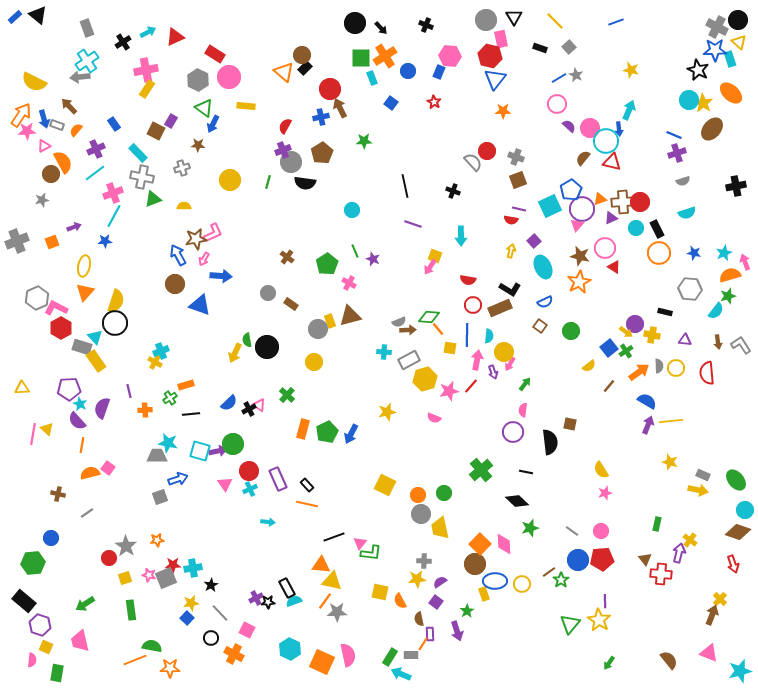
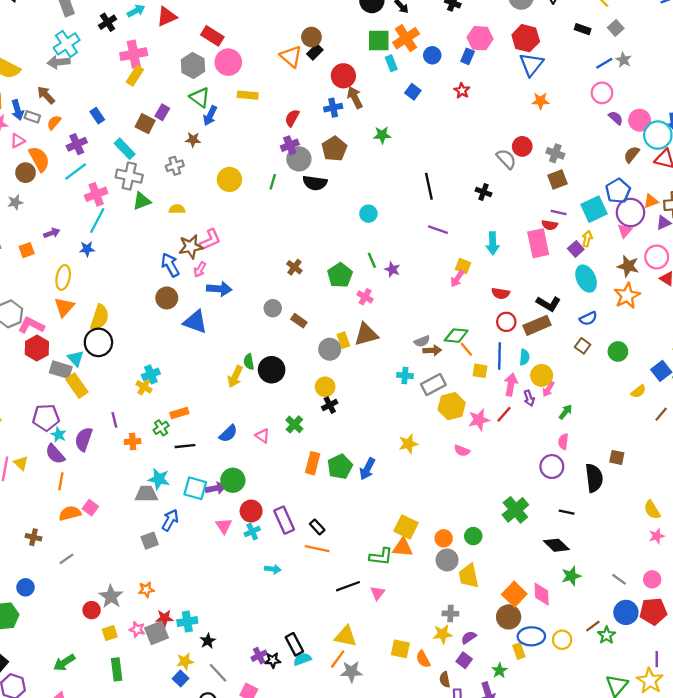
pink rectangle: (501, 39) -> (538, 243), moved, size x1.4
yellow arrow: (511, 251) -> (587, 239), moved
black cross: (249, 409) -> (330, 405), moved
blue arrow: (178, 479) -> (170, 520), turned -42
green L-shape: (371, 553) -> (381, 557), moved
orange triangle: (321, 565) -> (403, 547), moved

